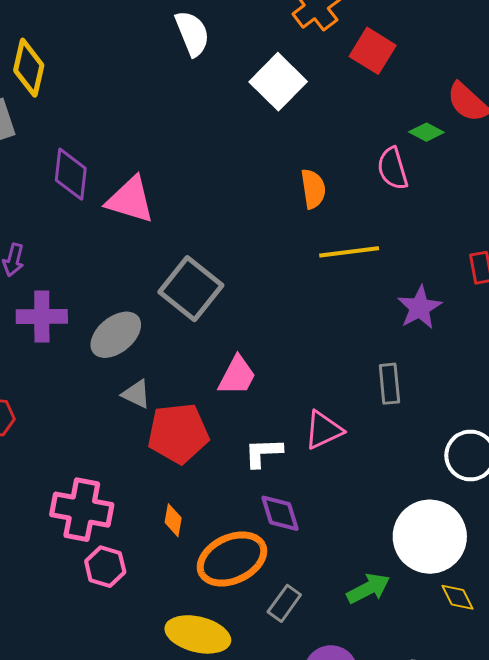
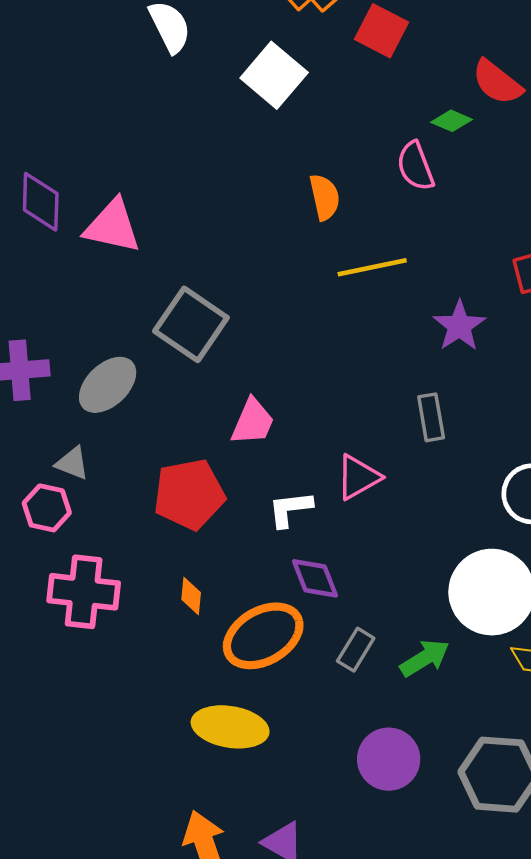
gray triangle: (136, 394) -> (72, 463), moved
pink hexagon: (105, 567) -> (47, 508), moved
gray rectangle: (284, 603) -> (356, 650), moved

